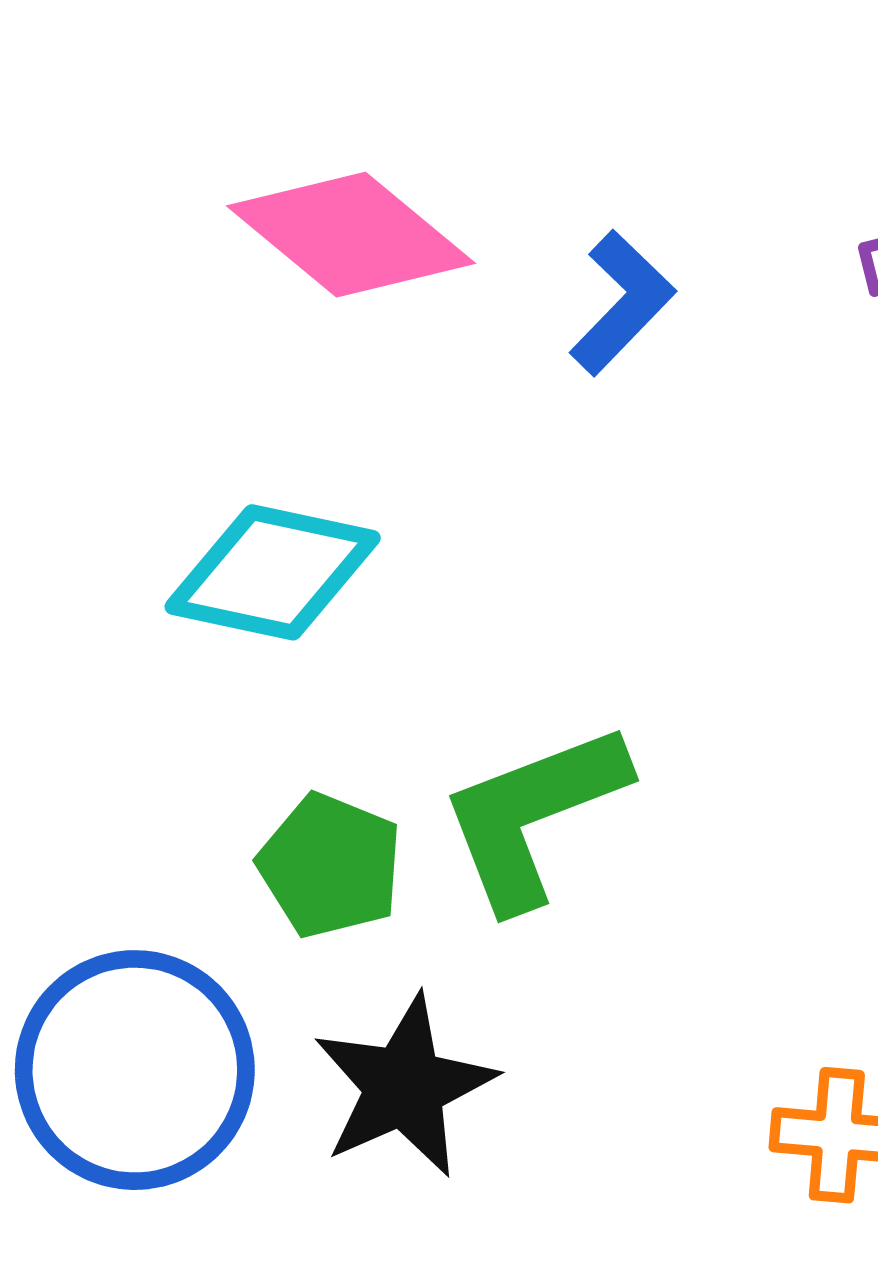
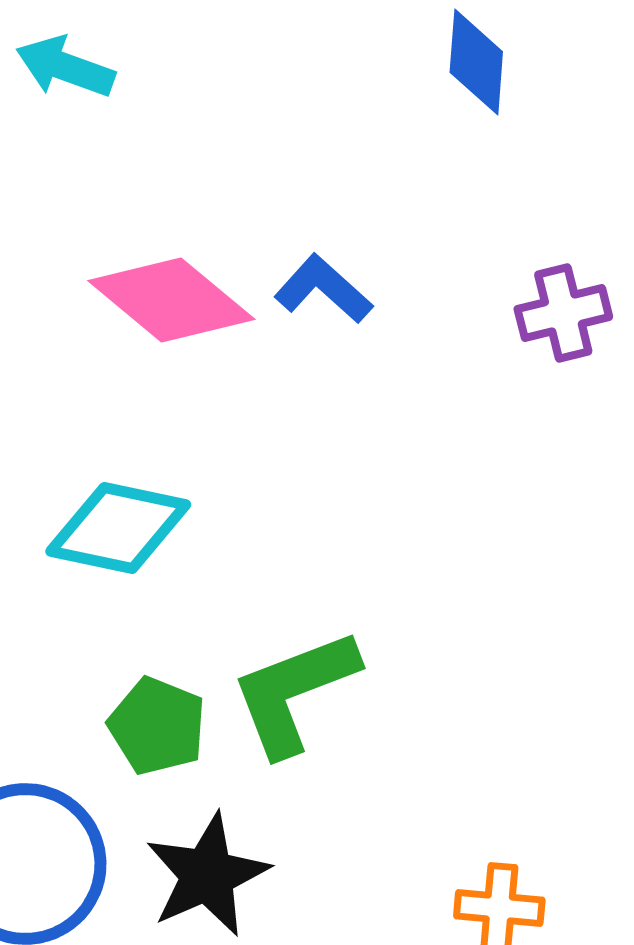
blue L-shape: (622, 303) -> (323, 289), moved, turned -92

